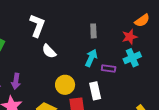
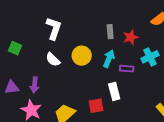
red star: (130, 37) -> (131, 37), moved
white semicircle: (49, 51) -> (53, 60), moved
yellow circle: (65, 85) -> (82, 56), moved

